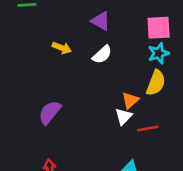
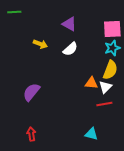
orange triangle: (130, 100) -> (91, 83), turned 48
white triangle: (124, 116) -> (105, 87), moved

